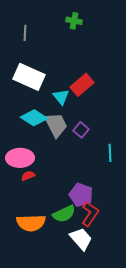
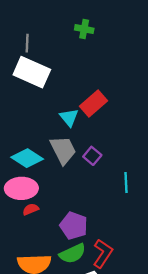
white rectangle: (29, 77) -> (32, 72), moved
cyan diamond: (34, 118) -> (27, 158), moved
purple pentagon: (81, 195) -> (74, 226), moved

